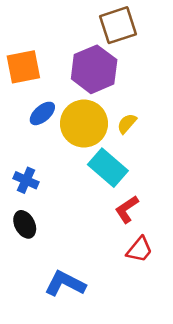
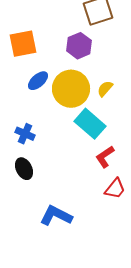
purple hexagon: (94, 69) -> (79, 46), size x0.7

